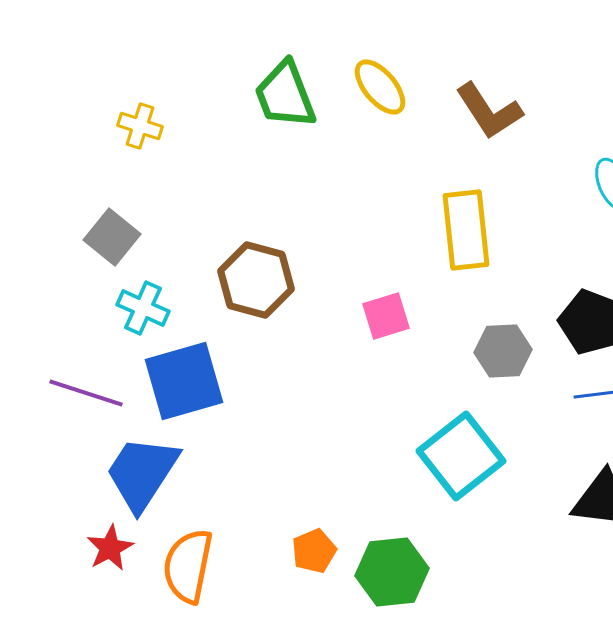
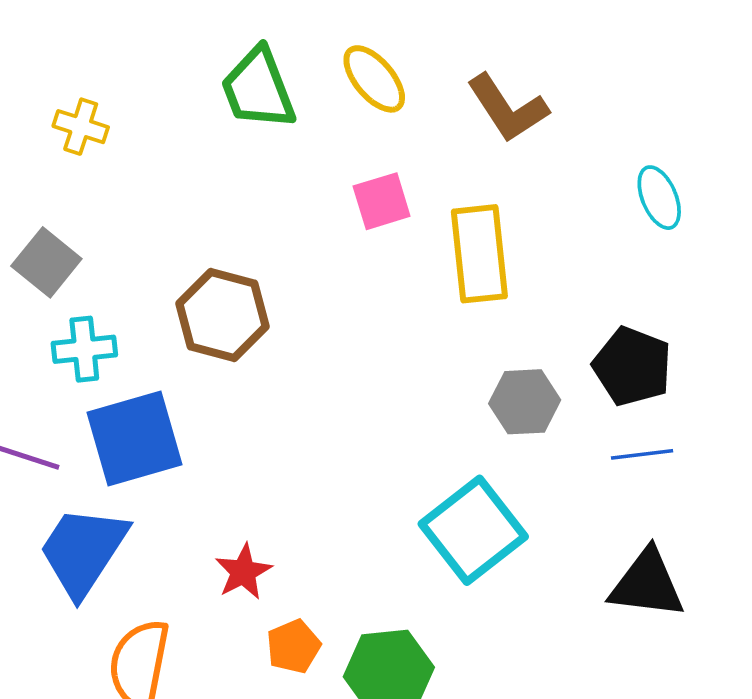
cyan cross: (143, 308) -> (84, 349), turned -30
pink square: (386, 316) -> (382, 201), moved
red star: (110, 548) -> (243, 572), moved

